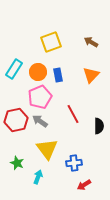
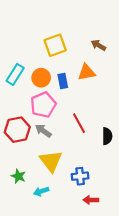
orange triangle: (91, 75) -> (87, 72), moved, turned 36
cyan arrow: (38, 177) -> (41, 191), turned -128
red arrow: (84, 185) -> (91, 200), turned 32

